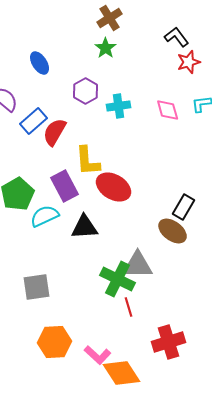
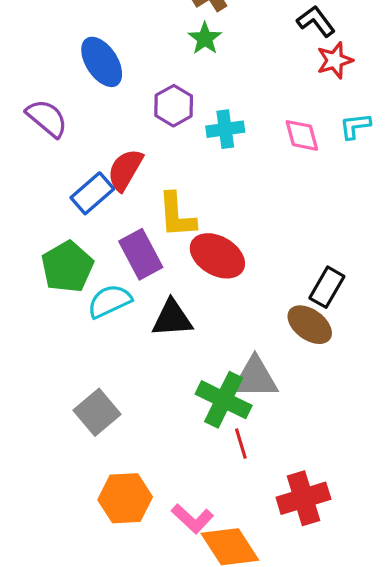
blue ellipse: (40, 63) -> (102, 62), size x1.4
blue rectangle: (34, 121) -> (92, 193), moved
gray square: (37, 287) -> (97, 412), turned -32

